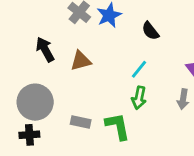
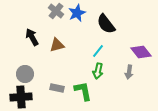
black semicircle: (150, 31) -> (106, 24), size x1.5
gray circle: (35, 102) -> (25, 74), size x0.7
black cross: (29, 135) -> (21, 97), size x1.5

